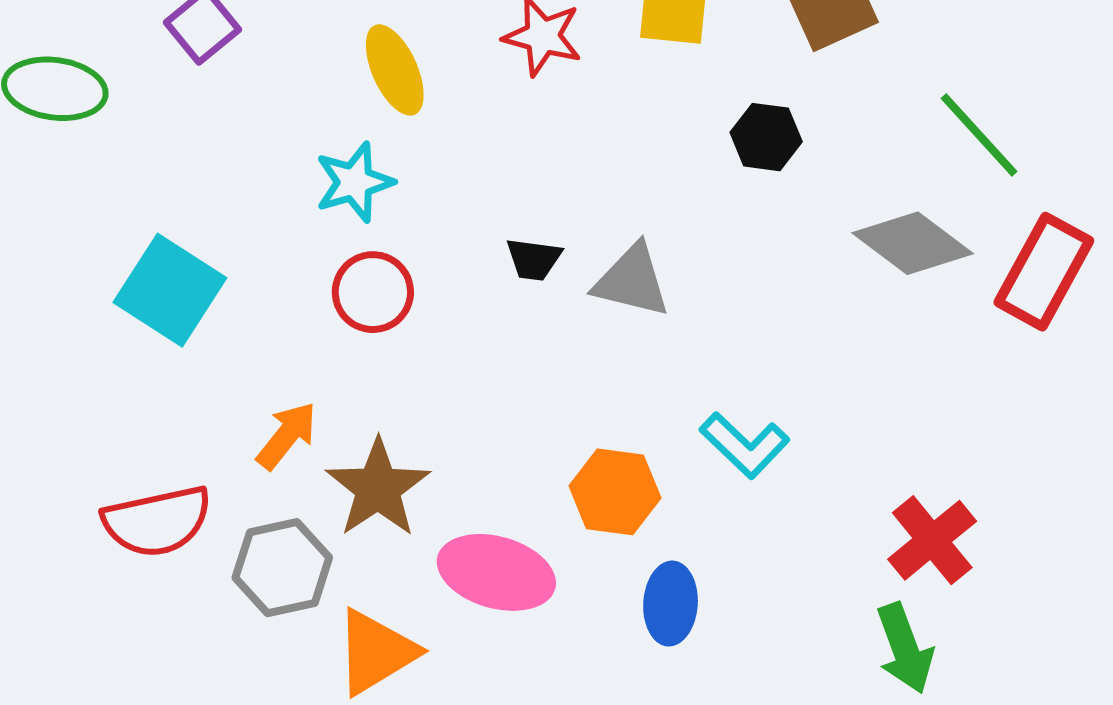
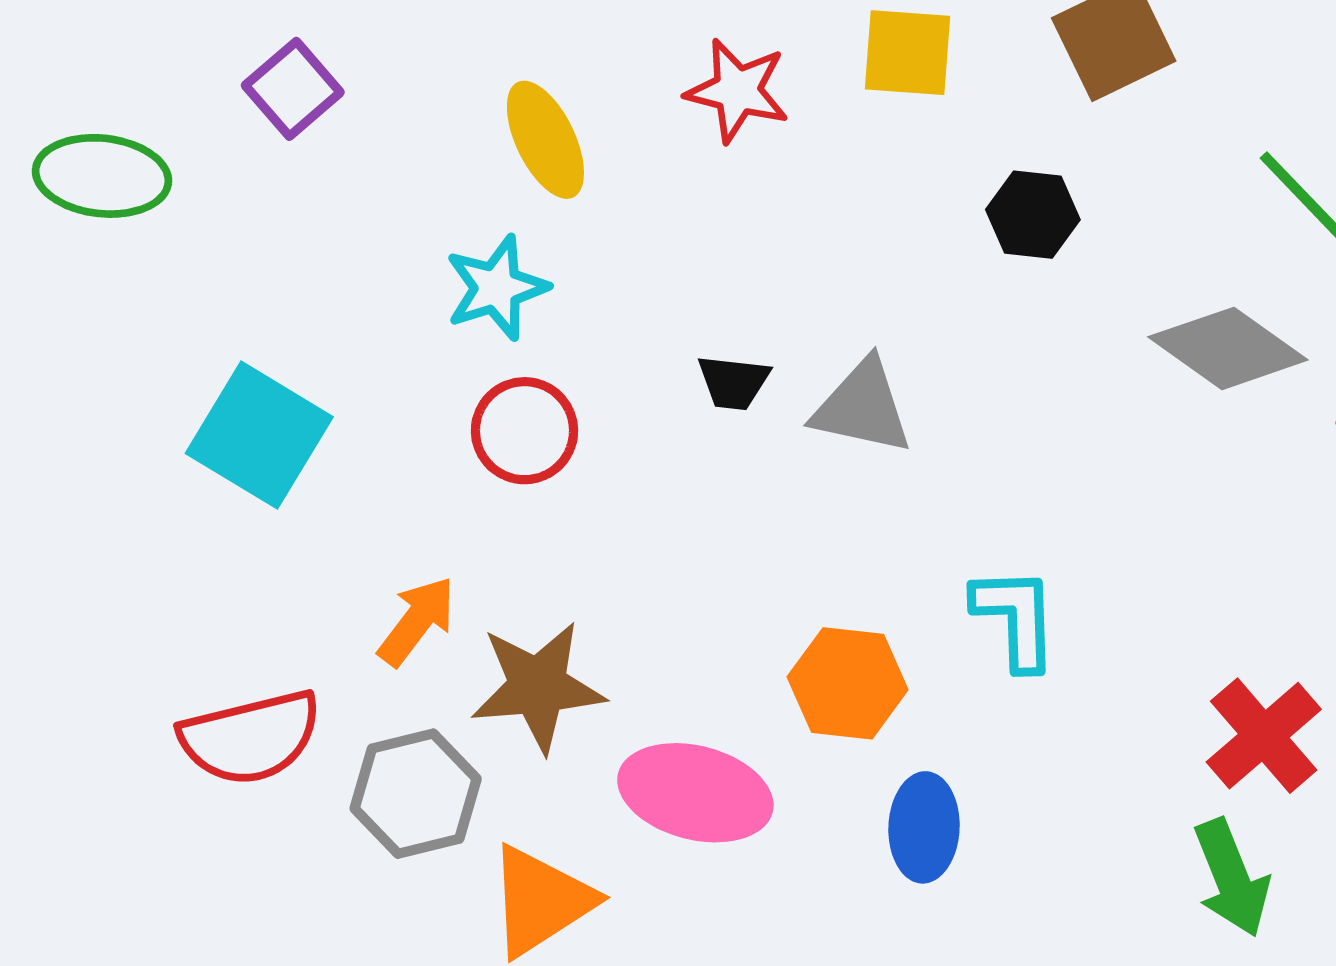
cyan L-shape: (745, 445) -> (1015, 618), turned -134
brown star: (378, 488) -> (538, 687), turned 30

